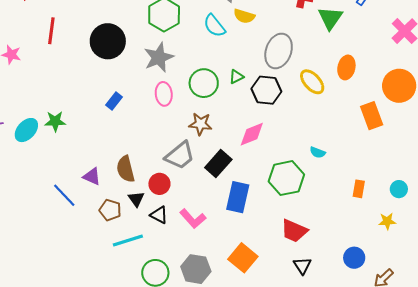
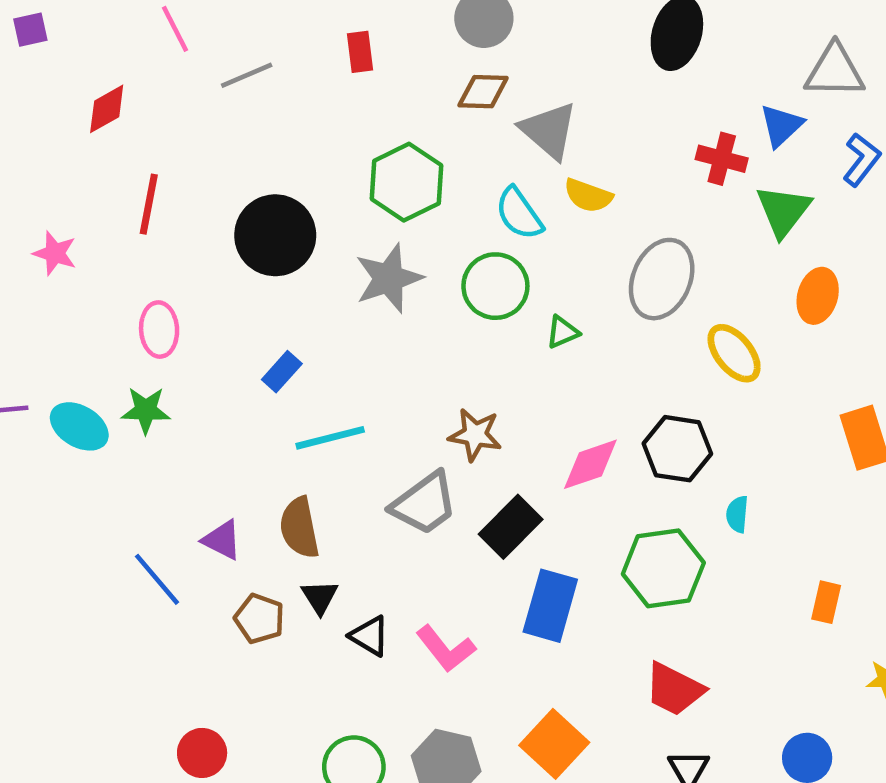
orange ellipse: (346, 67) -> (818, 296), moved
green circle: (204, 83) -> (495, 286), moved
black hexagon: (266, 90) -> (677, 449), moved
pink ellipse: (164, 94) -> (159, 330), moved
cyan ellipse: (26, 130) -> (79, 426), turned 75
cyan semicircle: (318, 152) -> (737, 514), turned 70
red circle: (159, 184) -> (202, 753), moved
cyan line: (128, 241) -> (330, 438), moved

